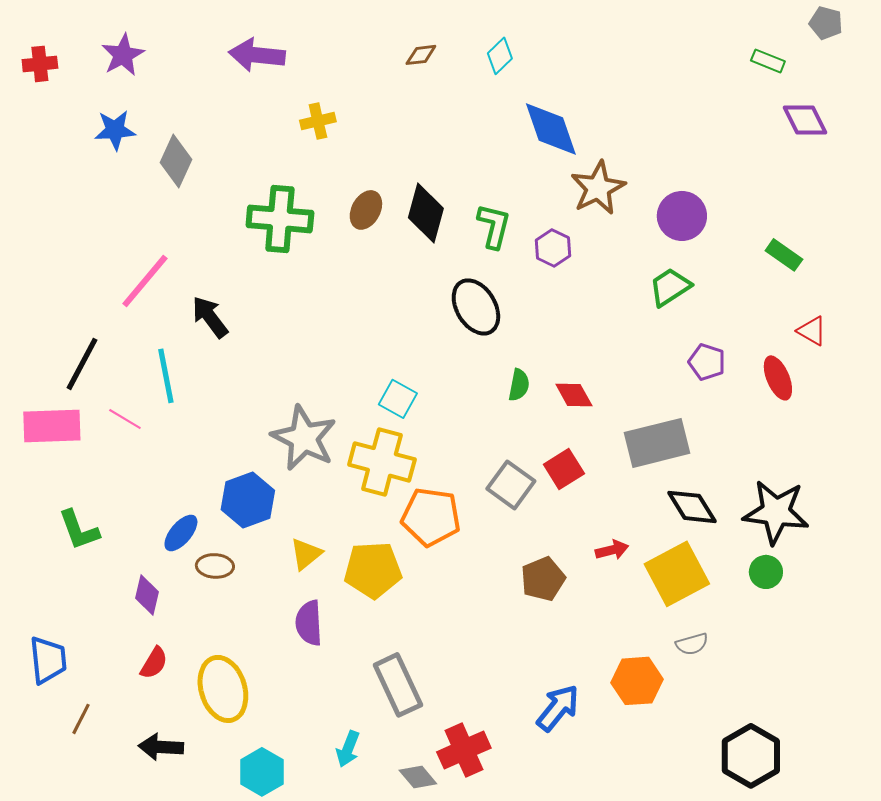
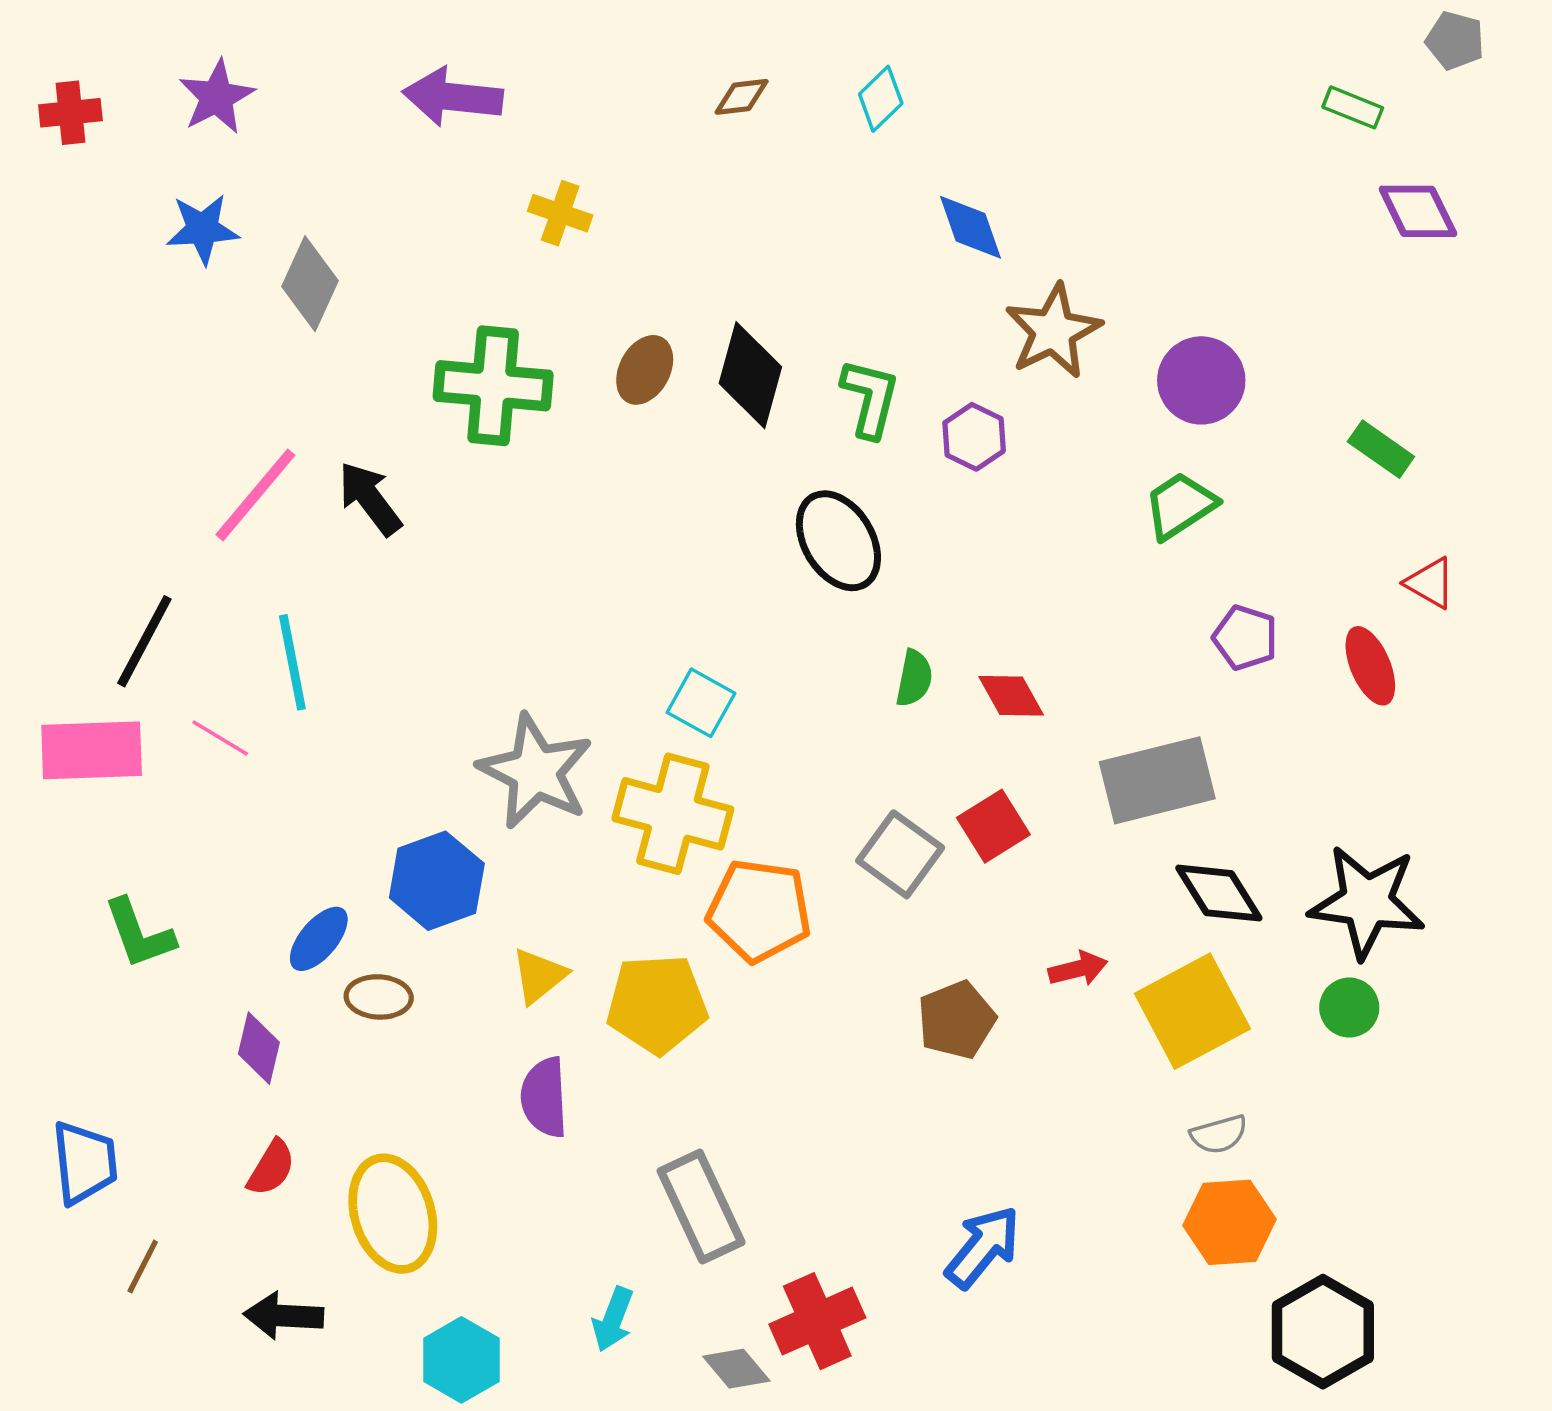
yellow cross: (318, 121) -> (560, 213), turned 32
blue diamond: (551, 129) -> (971, 227), size x0.7
black arrow: (210, 317) -> (370, 498), moved
orange hexagon: (637, 681) -> (1229, 1222), moved

